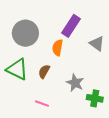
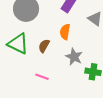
orange semicircle: (58, 48) -> (65, 32), moved

